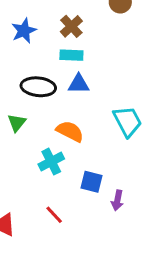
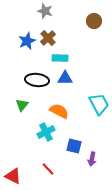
brown cross: (71, 26) -> (48, 38), moved

